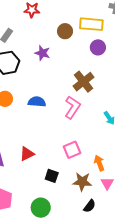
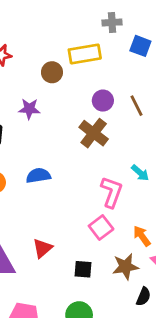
purple circle: (98, 47) -> (103, 101), moved
pink L-shape: (72, 107) -> (112, 192), moved

